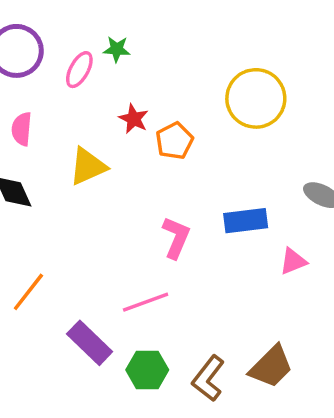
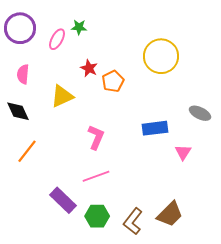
pink L-shape: (176, 238) -> (96, 137), moved
pink triangle: (293, 261) -> (183, 152), turned -36
orange line: (28, 292) -> (27, 151), moved

